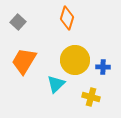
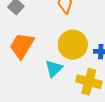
yellow cross: (91, 97) -> (89, 82), size x1.4

